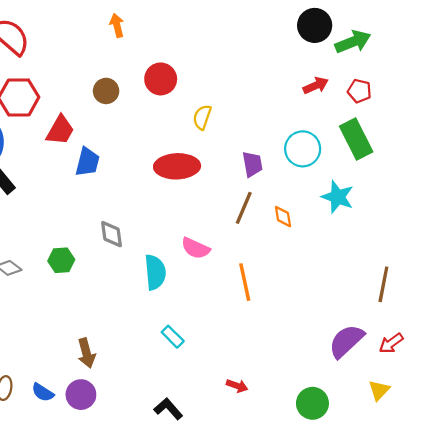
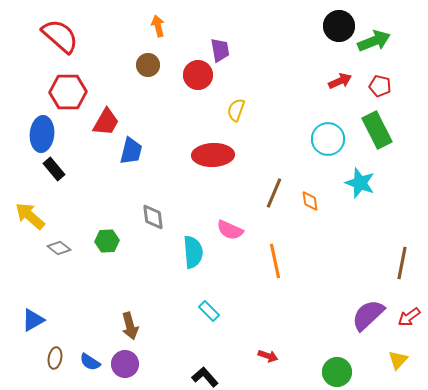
brown circle: (106, 91) -> (148, 65), moved
purple trapezoid: (252, 164) -> (220, 50), moved

